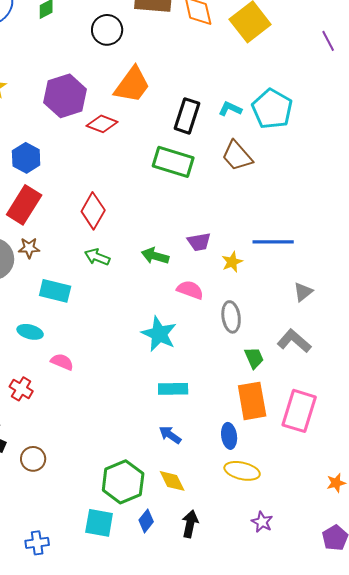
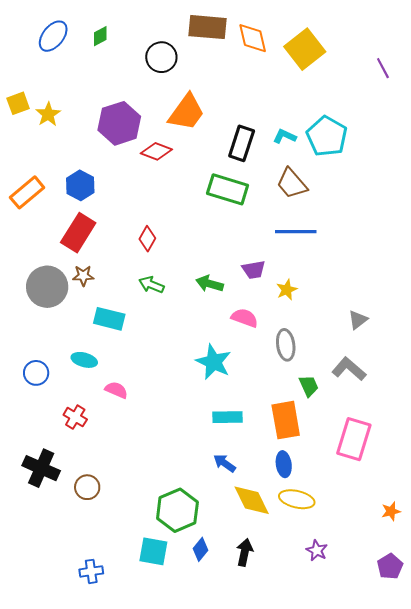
red diamond: (93, 211) -> (147, 239), size x0.7
blue line: (273, 242) -> (296, 232), moved
orange rectangle: (252, 401) -> (286, 420), moved
yellow diamond: (172, 481) -> (252, 500), moved, size x1.4

